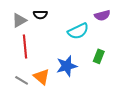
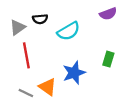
cyan semicircle: (78, 31) -> (69, 31), moved

